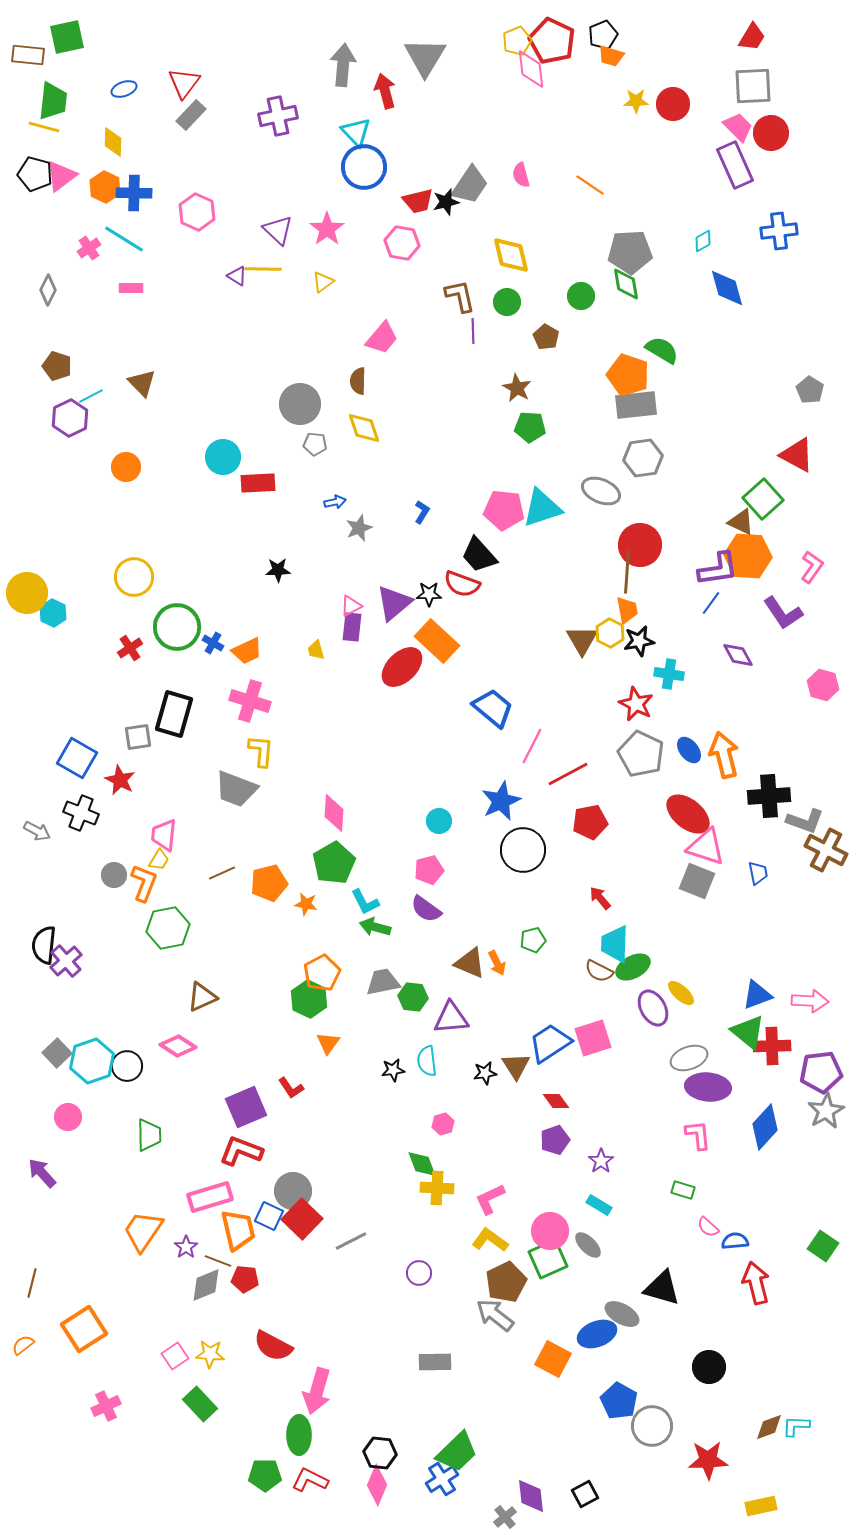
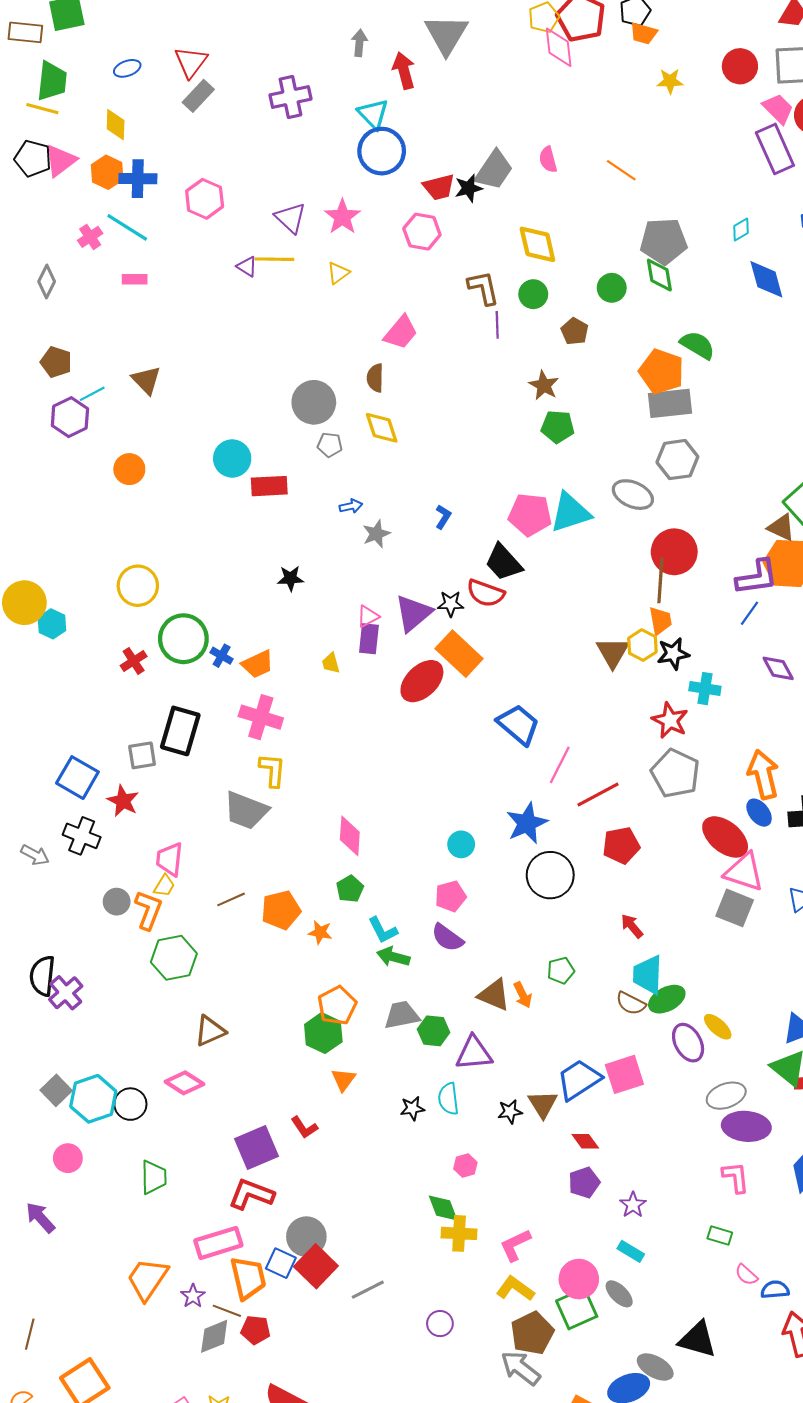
gray arrow: (343, 65) -> (359, 43), size x0.6
red circle: (673, 104) -> (740, 66), moved
blue ellipse: (689, 750) -> (759, 813), moved
green pentagon: (334, 863) -> (350, 889), size x0.6

